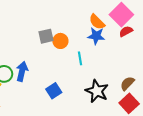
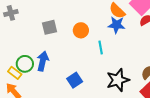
gray square: (46, 36) -> (49, 27), moved
black star: (97, 91) -> (118, 80), turned 30

